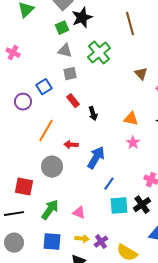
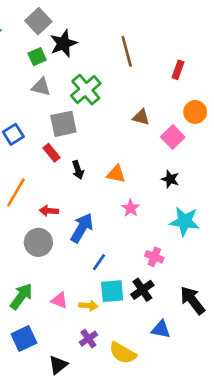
gray square: (70, 74) -> (63, 124), moved, size x1.5
brown triangle: (141, 74) -> (141, 117), turned -32
orange triangle: (131, 119) -> (116, 174), moved
gray circle: (52, 167) -> (38, 242), moved
yellow arrow: (82, 239) -> (88, 306), moved
blue square: (52, 242) -> (24, 339), turned -30

